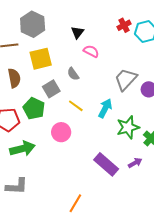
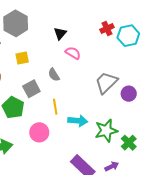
yellow square: (41, 59) -> (22, 58), size x0.6
yellow line: (76, 106) -> (55, 107), turned 42
cyan arrow: (105, 108) -> (78, 121), moved, turned 66

